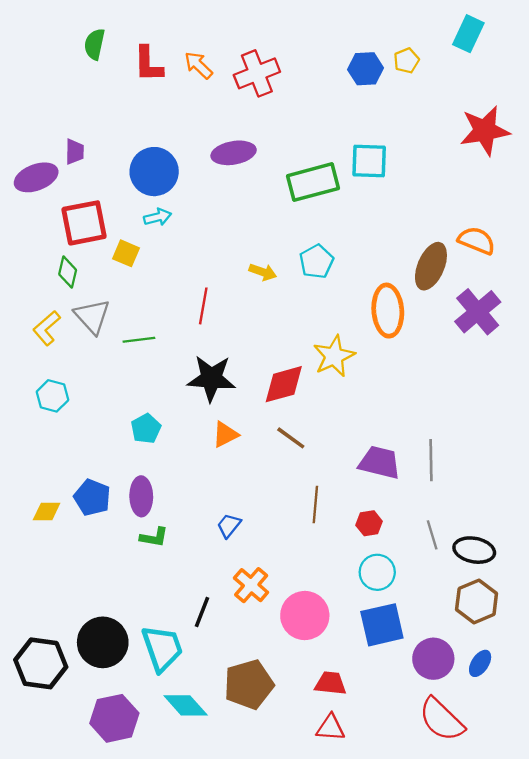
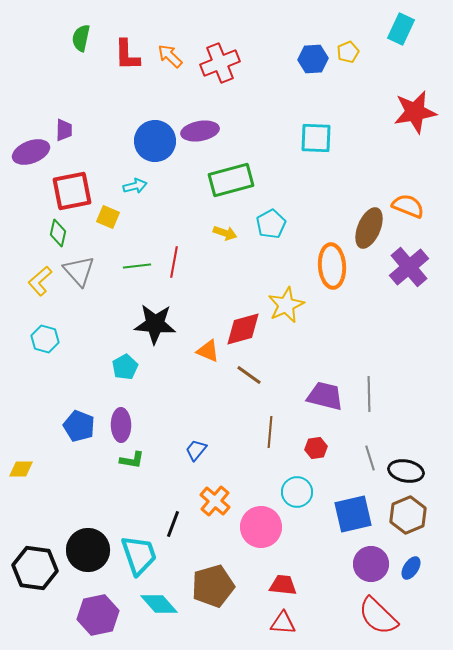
blue circle: (154, 172) -> (155, 141), moved
green rectangle: (313, 182) -> (231, 180), moved
green line: (139, 340) -> (137, 266), moved
black star: (211, 378) -> (155, 324), moved
orange triangle: (225, 434) -> (208, 351), moved, turned 50
yellow diamond: (47, 512) -> (21, 469), moved
cyan circle: (377, 572) -> (297, 492), moved
blue square: (382, 625) -> (353, 514), moved

